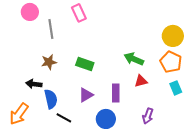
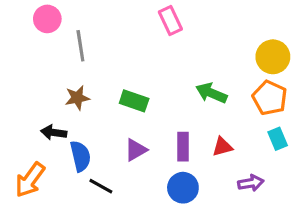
pink rectangle: (79, 13) -> (170, 21), moved
red triangle: (141, 81) -> (222, 147), moved
purple arrow: (148, 116) -> (251, 183), moved, turned -119
blue circle: (106, 119) -> (183, 188), moved

